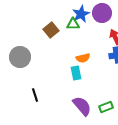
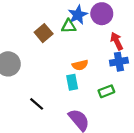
black line: (35, 95) -> (37, 104), moved, turned -32
green rectangle: (106, 107) -> (106, 91), moved

